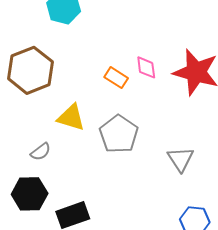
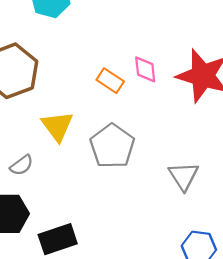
yellow triangle: (71, 117) -> (57, 126), turned 36

